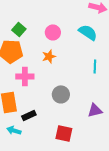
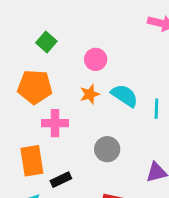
green square: (19, 29) -> (46, 42), moved
cyan semicircle: (88, 32) -> (125, 96), moved

